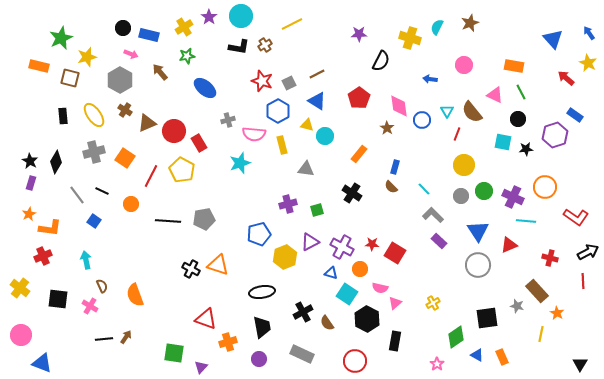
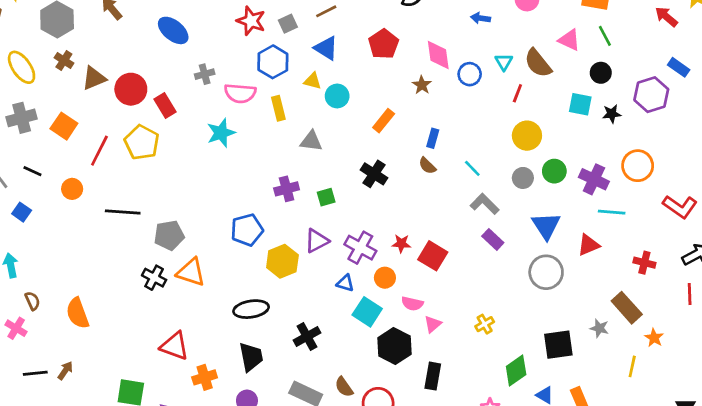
gray pentagon: (204, 219) -> (169, 235), moved
brown semicircle: (327, 323) -> (344, 387), moved

